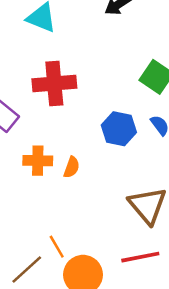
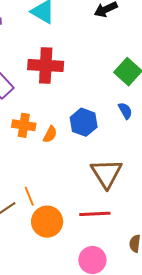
blue hexagon: (119, 129) -> (84, 122), moved

